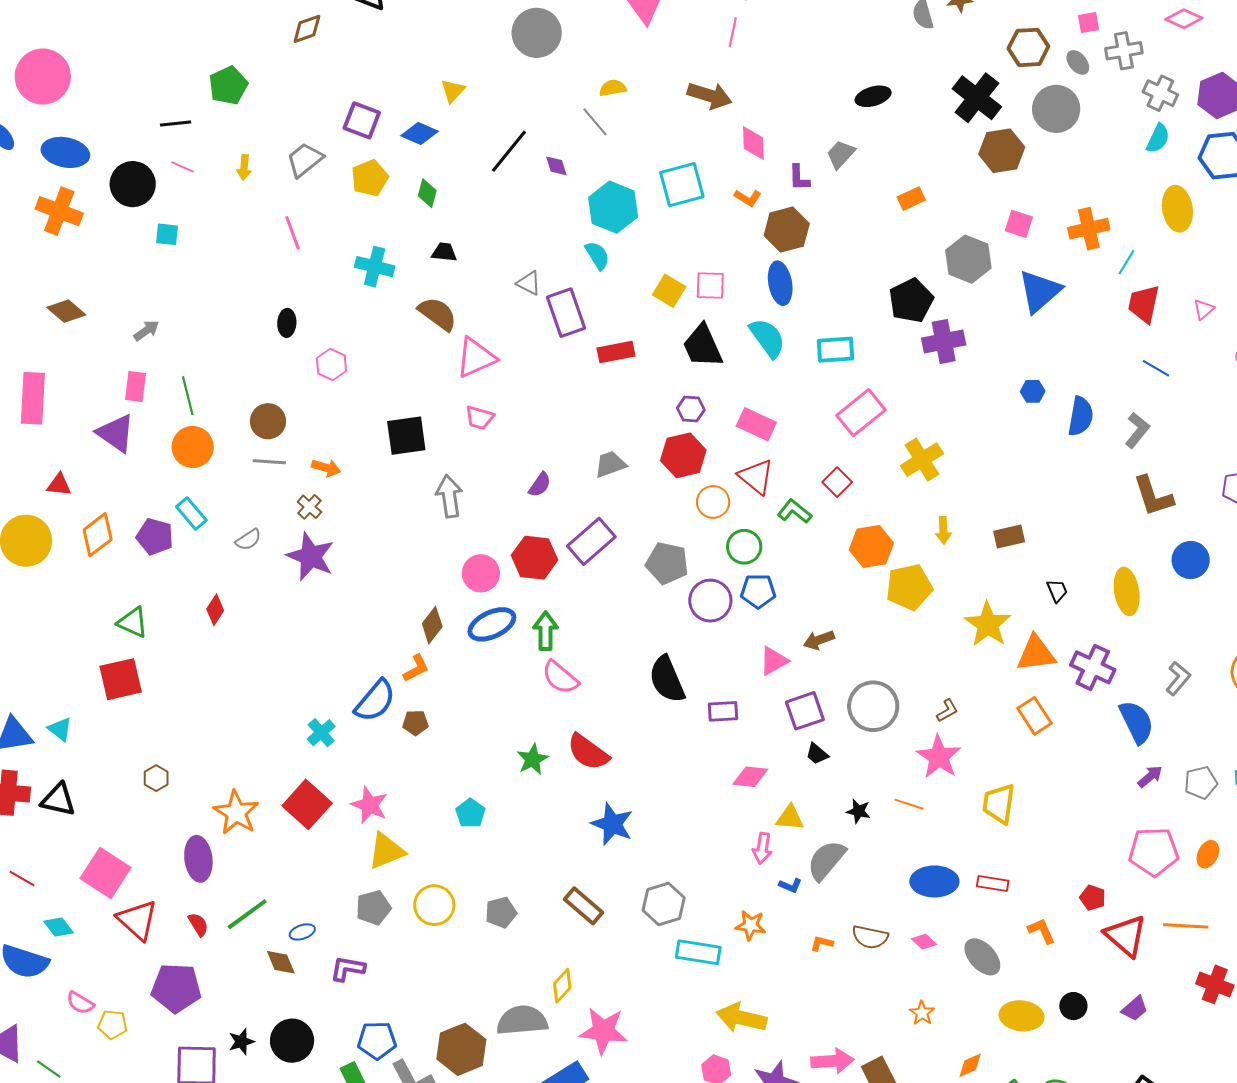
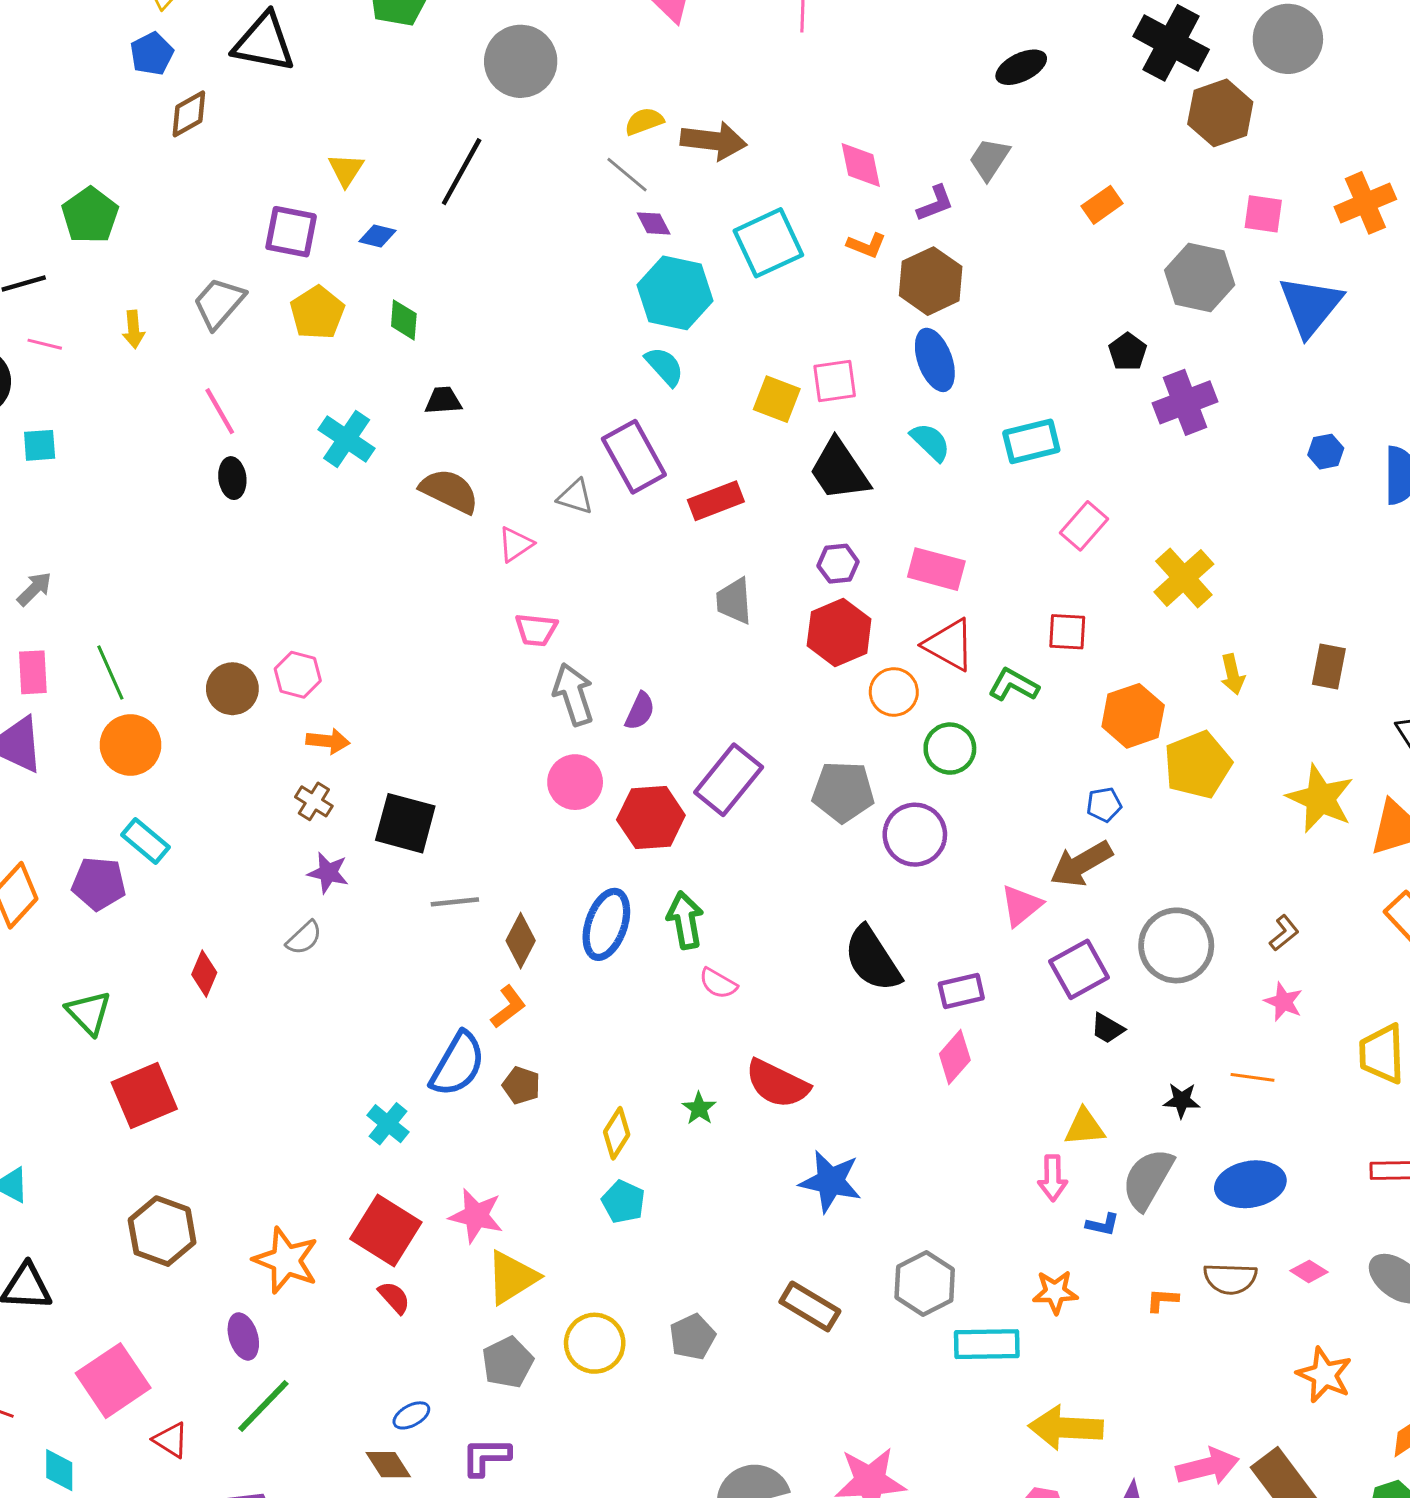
yellow triangle: (453, 91) -> (346, 170), moved
brown arrow: (710, 96) -> (714, 141), moved
blue diamond: (420, 134) -> (378, 236), size x0.7
black line: (509, 151) -> (462, 172), moved
purple diamond: (556, 166) -> (654, 223), moved
purple L-shape: (799, 178) -> (935, 203), turned -100
cyan cross: (375, 267) -> (347, 439), turned 30
gray triangle: (529, 283) -> (575, 497), moved
black pentagon: (911, 301) -> (1128, 352), size x0.6
black ellipse: (287, 323) -> (232, 478), moved
cyan semicircle: (767, 338) -> (930, 442), size x0.7
pink triangle: (476, 358) -> (516, 544), size x0.6
pink hexagon: (331, 365) -> (298, 675), moved
pink rectangle: (861, 413) -> (1084, 526), size x0.7
black square: (406, 436) -> (405, 823), moved, turned 33
gray line: (269, 462) -> (455, 902), moved
gray trapezoid: (610, 464) -> (734, 601), moved, turned -64
red square: (837, 482) -> (1067, 632), turned -32
gray arrow: (449, 496) -> (573, 694), moved
brown rectangle: (1009, 537) -> (1329, 667), turned -56
gray semicircle: (248, 540) -> (304, 938), moved
purple star: (311, 556) -> (328, 873), size x0.6
pink circle: (481, 573) -> (575, 782), moved
blue pentagon: (758, 591) -> (1104, 805), moved, size x0.7
green triangle: (133, 622) -> (89, 1013), turned 32
blue ellipse: (492, 624) -> (606, 924), turned -36
brown arrow: (819, 640) -> (1081, 864), size x1.4
pink semicircle: (560, 677) -> (718, 983), size x0.7
red square: (121, 679) -> (144, 1096), moved
brown pentagon: (415, 723) -> (521, 1085), turned 30
pink star: (939, 757) -> (1284, 1002), size x0.6
green star: (533, 759) -> (699, 1108), size x0.7
pink diamond: (750, 777) -> (955, 1057), moved, turned -45
brown hexagon: (156, 778) -> (162, 1231), size x1.8
purple ellipse: (198, 859) -> (243, 1336), size x0.7
pink square: (106, 873) -> (113, 1381), turned 33
blue ellipse: (934, 881) -> (1250, 1184), moved
green line: (247, 914) -> (263, 1406), moved
red triangle: (137, 920) -> (171, 1440), size x0.6
red semicircle: (198, 924) -> (394, 1298), moved
cyan diamond: (59, 927) -> (59, 1470), turned 48
yellow diamond: (562, 986) -> (617, 1133), moved
orange star: (922, 1013) -> (1324, 1375), size x1.5

